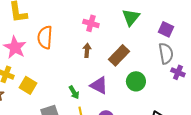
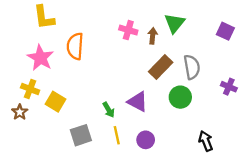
purple square: (166, 29) -> (225, 31), moved
brown arrow: (87, 50) -> (153, 36), moved
gray semicircle: (166, 53) -> (192, 67), moved

